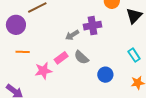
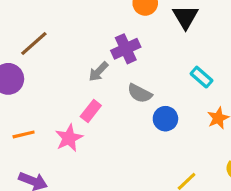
orange line: (23, 52) -> (24, 134), moved
gray semicircle: (81, 57) -> (140, 93), moved

